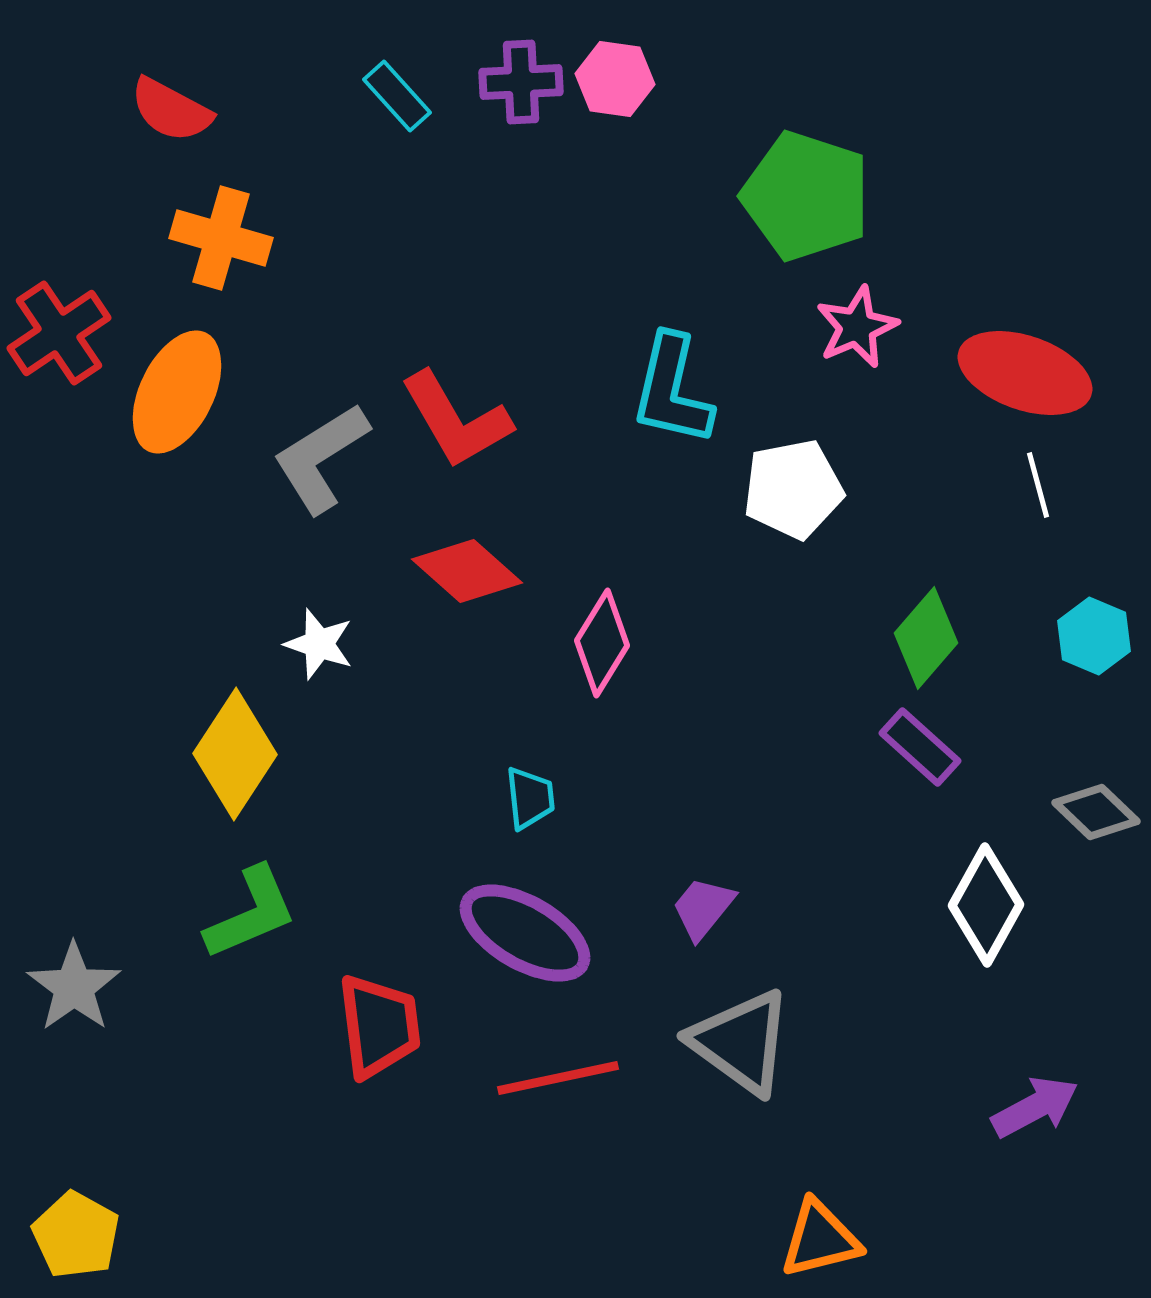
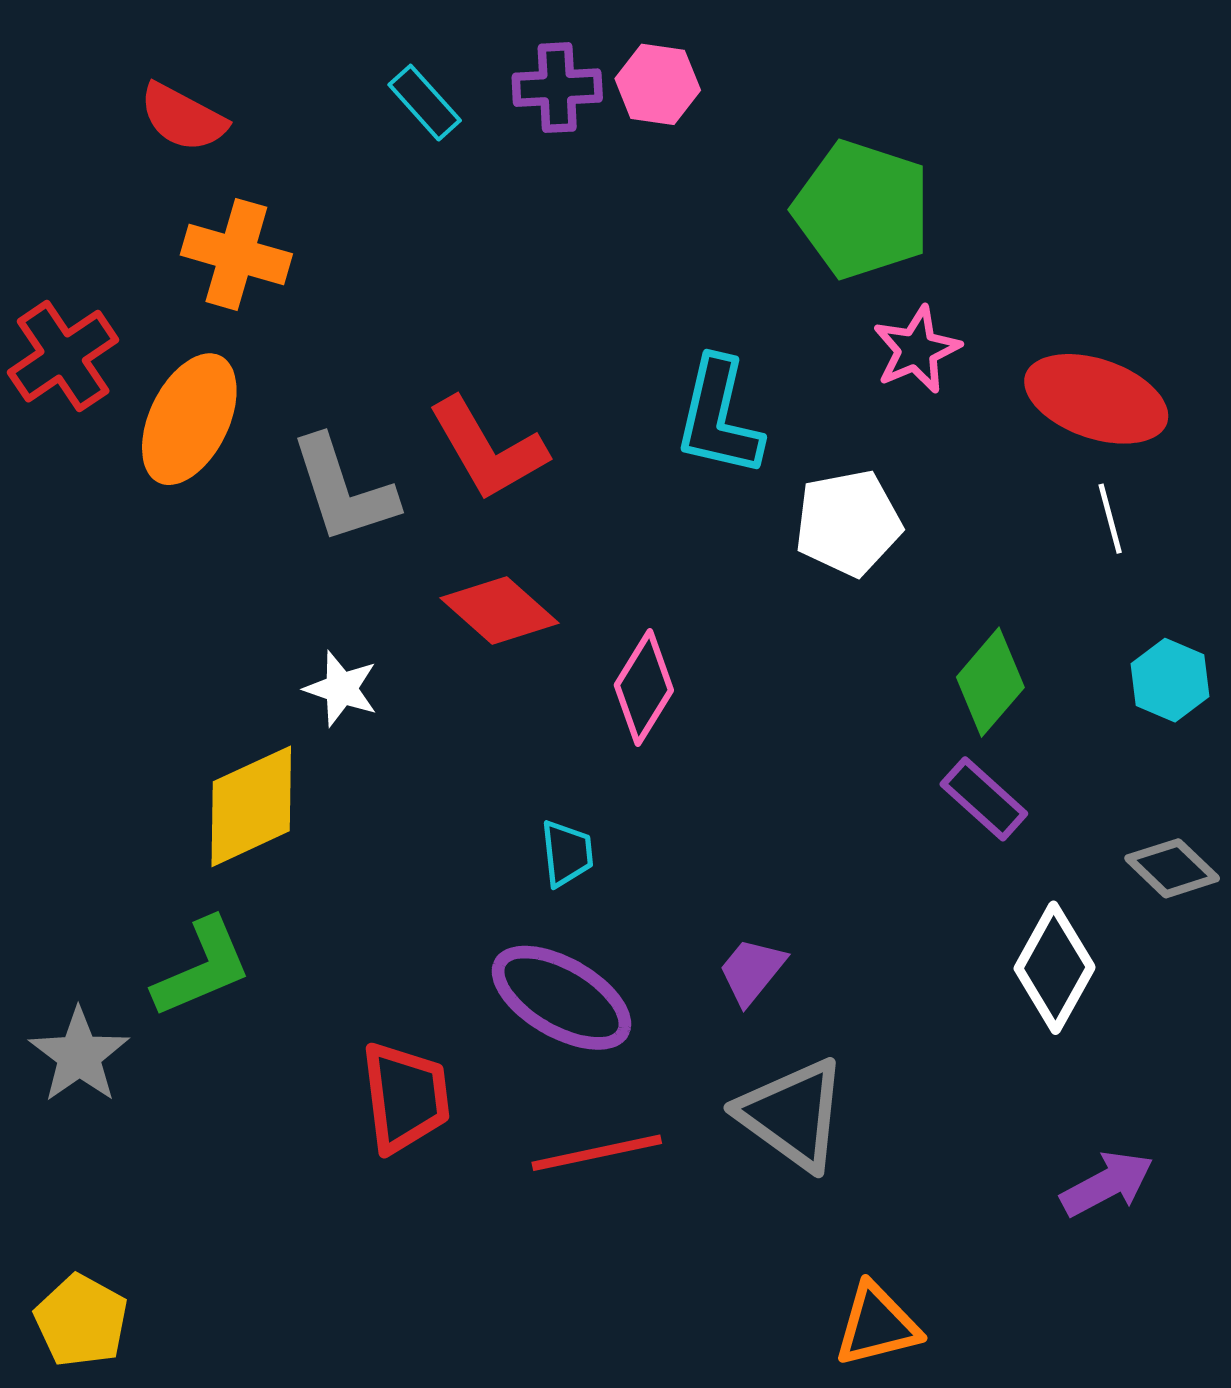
gray L-shape: (321, 458) -> (343, 490), turned -76
yellow diamond: (235, 754) -> (251, 806), turned 32
green L-shape: (251, 913) -> (202, 968), moved

